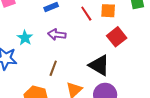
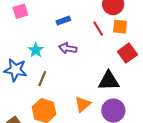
black triangle: (99, 65) -> (109, 81), turned -35
brown line: (53, 68) -> (42, 79), moved

